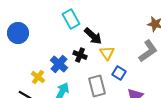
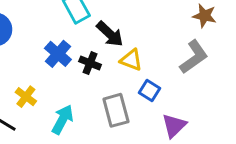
yellow triangle: (107, 53) -> (131, 60), turned -35
blue cross: (59, 64) -> (58, 54), moved

